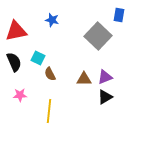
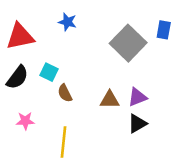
blue rectangle: (119, 15) -> (164, 30), moved
black semicircle: (14, 62) -> (17, 77), turned 60

